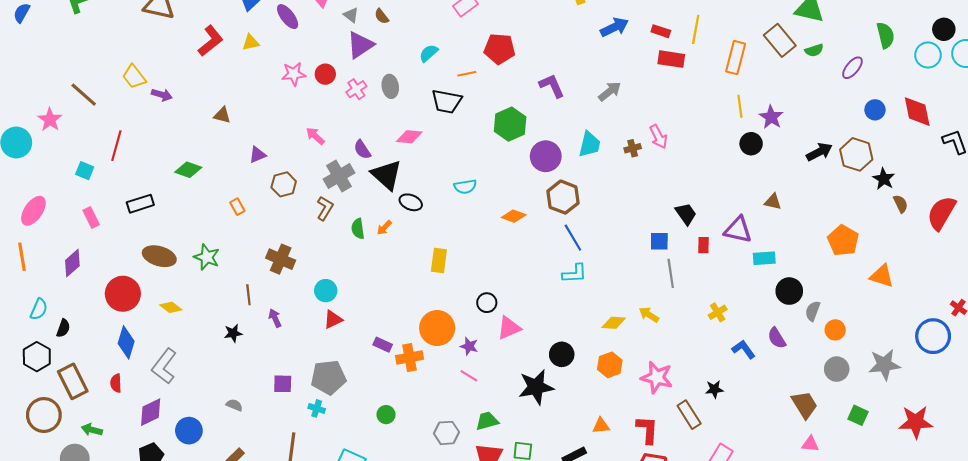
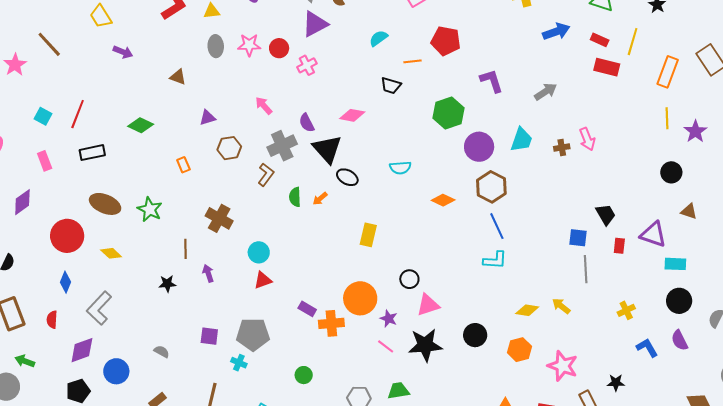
yellow trapezoid: (134, 77) -> (101, 16), moved
gray ellipse: (390, 86) -> (216, 46), moved
black trapezoid: (447, 101) -> (391, 86), size x0.7
black circle: (751, 144) -> (671, 172), moved
red line: (116, 146) -> (78, 114), moved
black circle: (789, 291) -> (679, 301), moved
blue diamond: (126, 342) -> (66, 282), size x0.7
black star: (536, 387) -> (425, 345), moved

